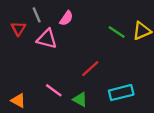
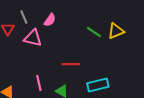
red line: (90, 69) -> (71, 64), turned 42
pink line: (54, 90) -> (39, 83), turned 42

